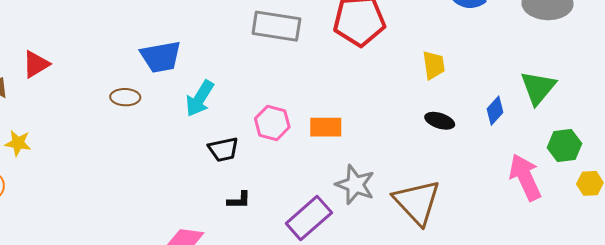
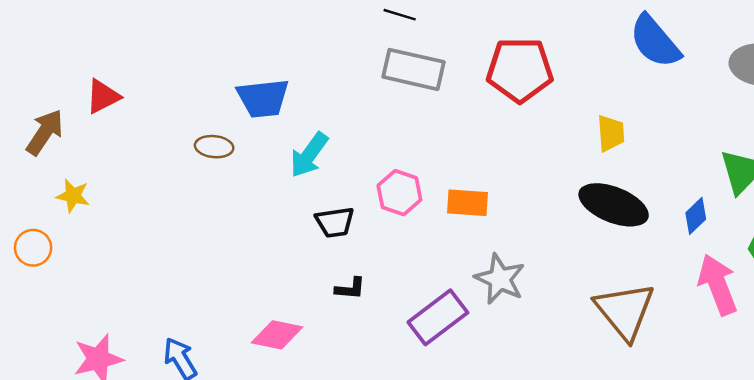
blue diamond: (495, 111) -> (696, 216), moved
black ellipse: (440, 121) -> (614, 205), size x1.8
brown triangle: (417, 202) -> (625, 311), moved

